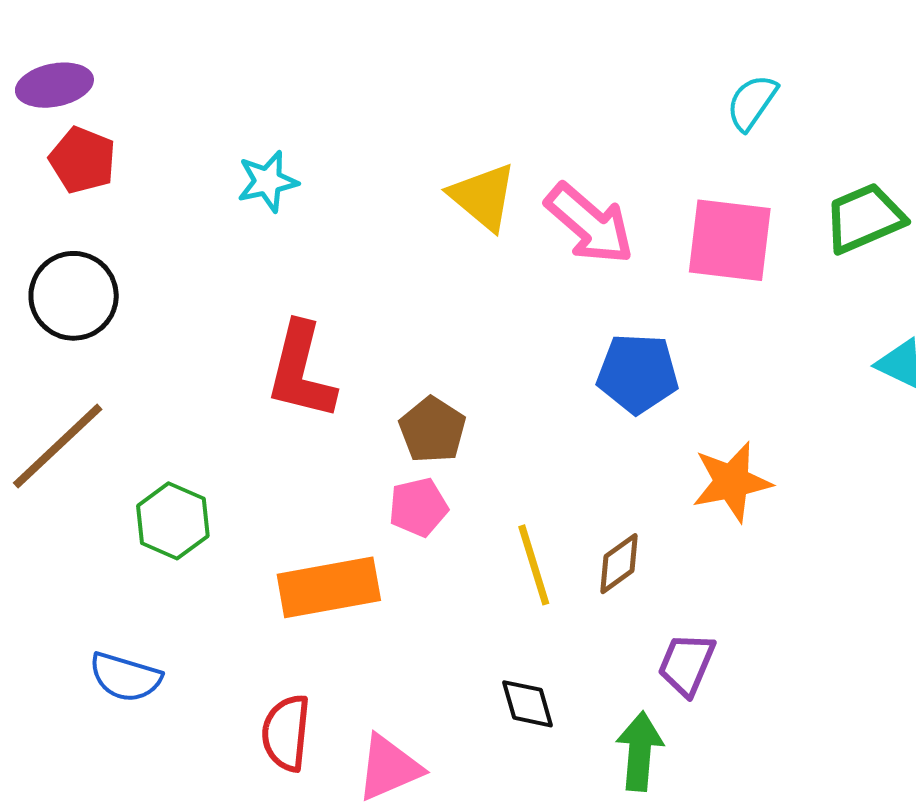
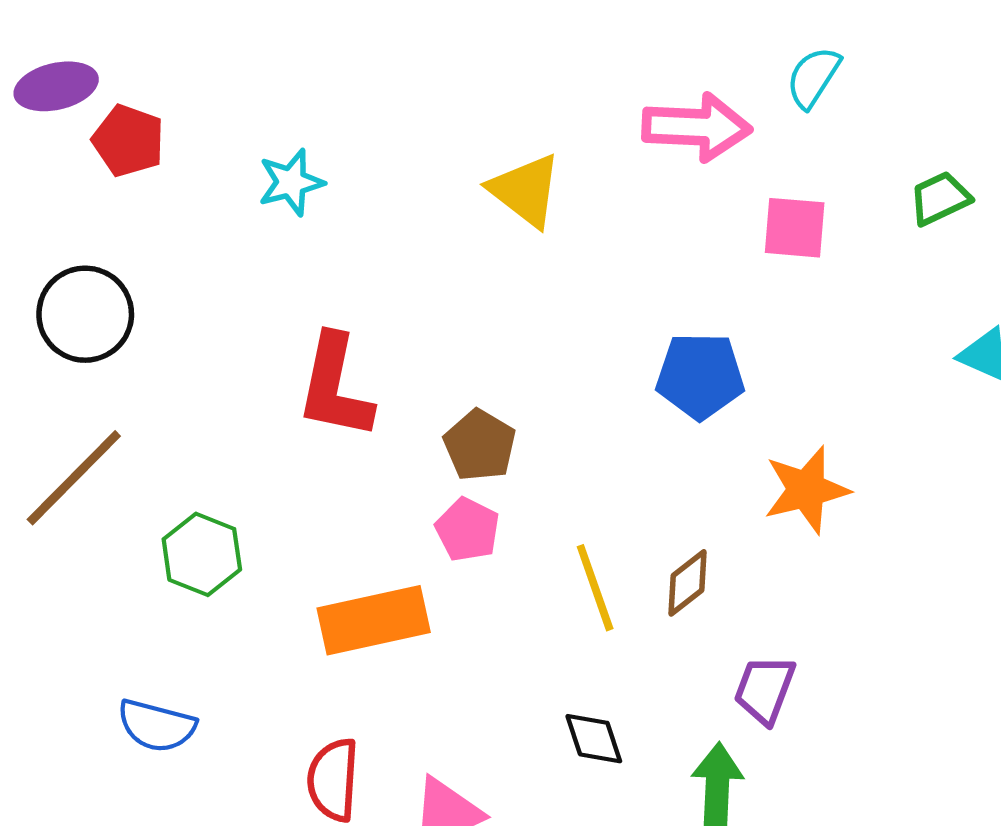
red pentagon: (83, 160) -> (128, 141), moved
green trapezoid: (864, 218) -> (940, 198), size x0.7
pink arrow: (589, 224) -> (697, 127), moved, turned -36
pink square: (730, 240) -> (795, 228), size x0.7
pink pentagon: (418, 507) -> (468, 530), turned -30

